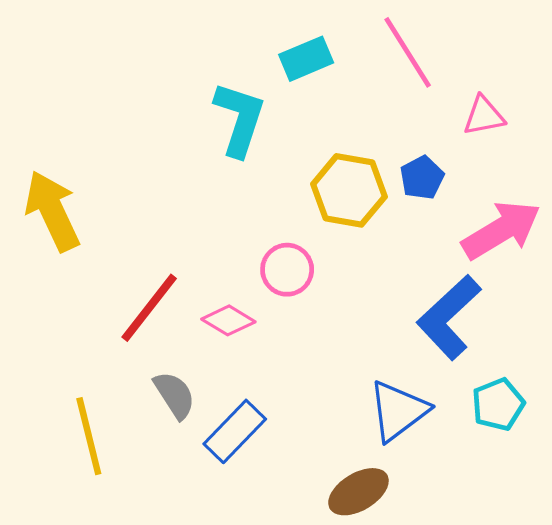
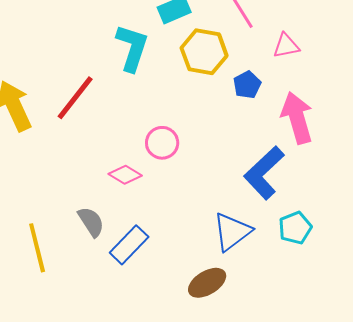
yellow hexagon: (349, 190) -> (204, 52), moved
pink arrow: (501, 230) -> (297, 118), turned -75
red line: (149, 308) -> (75, 98), moved

